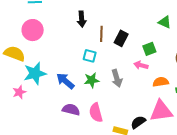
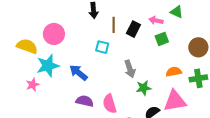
pink circle: (33, 30) -> (54, 34), moved
pink arrow: (141, 65) -> (156, 21), moved
green star: (92, 80) -> (144, 88), moved

